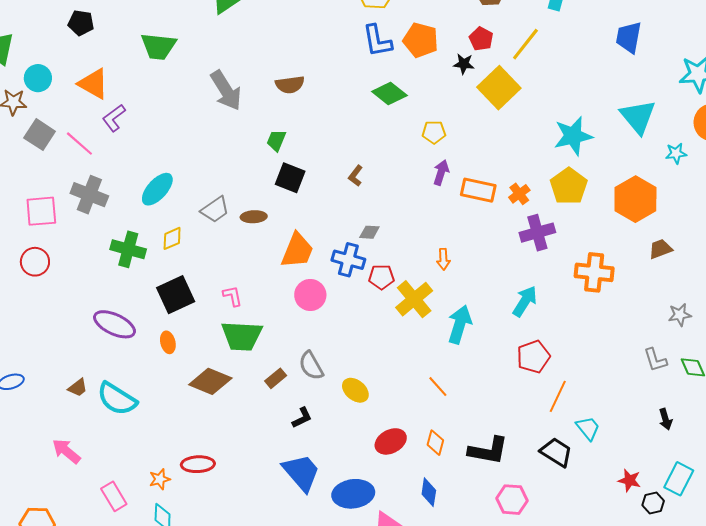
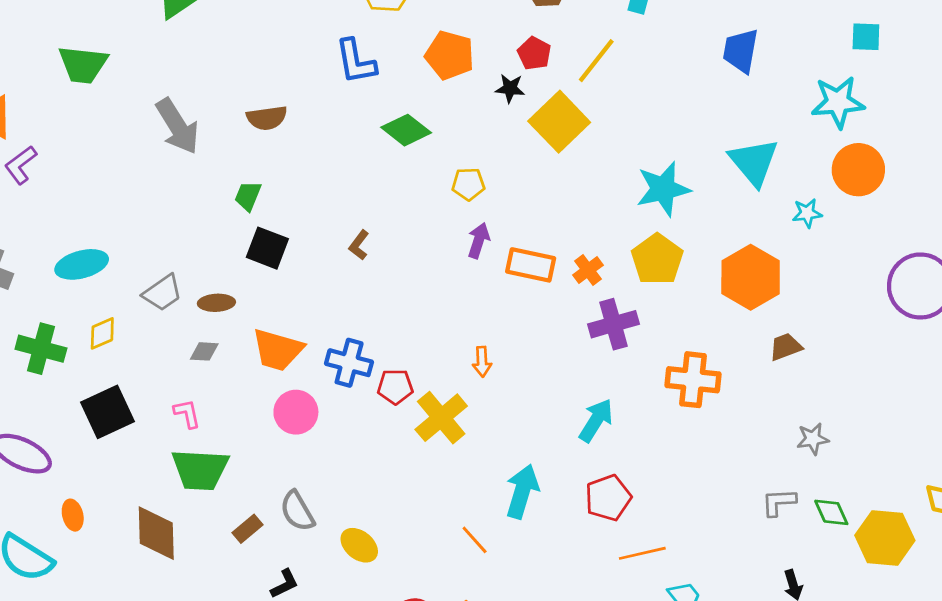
blue L-shape: (377, 41) -> (356, 61), moved
cyan ellipse: (157, 189) -> (82, 264), turned 33
gray diamond: (369, 232) -> (204, 351), moved
orange trapezoid: (297, 250) -> (278, 350), turned 84
cyan arrow: (460, 325) -> (522, 491), moved
orange ellipse: (168, 342) -> (73, 515), moved
gray L-shape: (655, 360) -> (779, 502), turned 104
brown diamond: (210, 381) -> (156, 533), turned 66
orange line: (558, 396) -> (642, 553), turned 52

